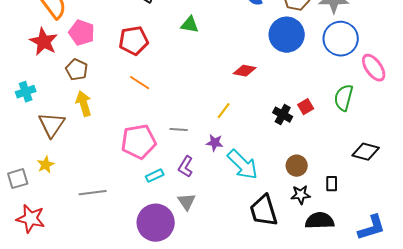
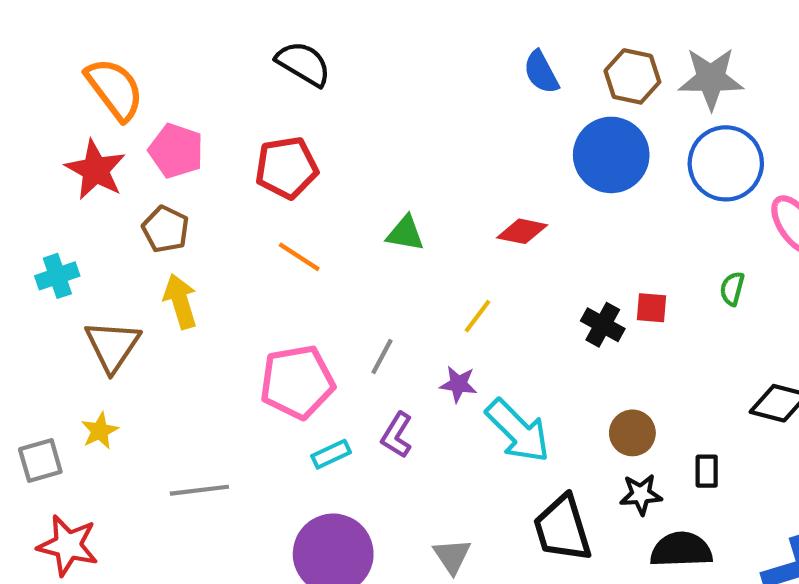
green triangle: (190, 25) -> (405, 233), moved
green semicircle: (344, 98) -> (732, 289), size x0.6
red square: (306, 107) -> (652, 308), turned 35
gray line: (179, 130) -> (382, 357), turned -66
gray triangle: (187, 202) -> (452, 556), moved

